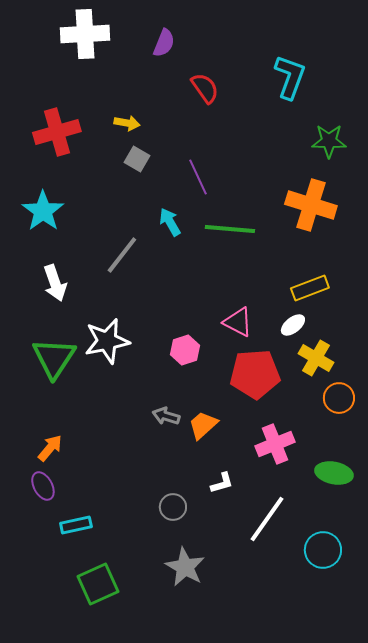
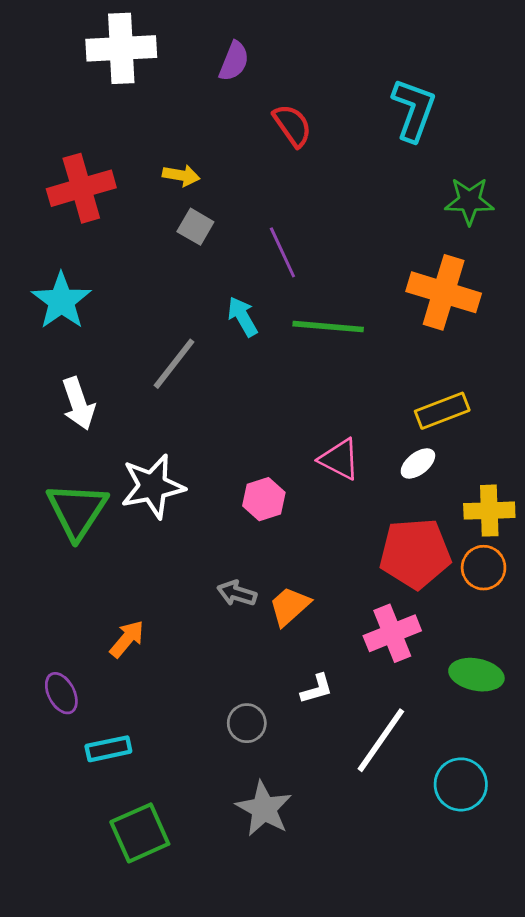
yellow cross: (316, 358) -> (489, 511), moved, turned -32
red pentagon: (255, 374) -> (415, 553), moved
orange arrow: (50, 448) -> (127, 639), moved

